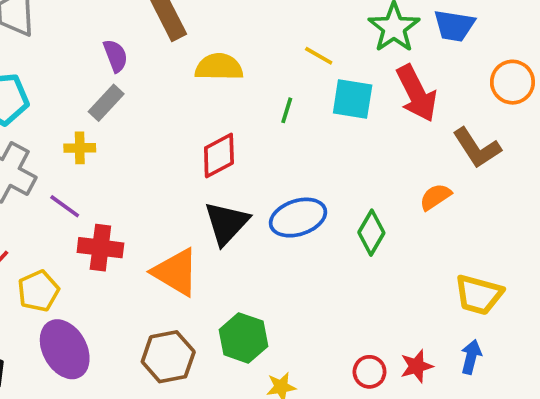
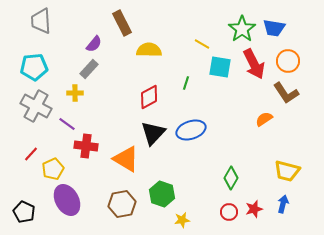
purple semicircle: (115, 56) -> (94, 44), turned 60
orange circle: (512, 82) -> (288, 61), moved
green line: (287, 110) -> (186, 83), moved
green diamond: (371, 233) -> (231, 178), moved

